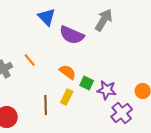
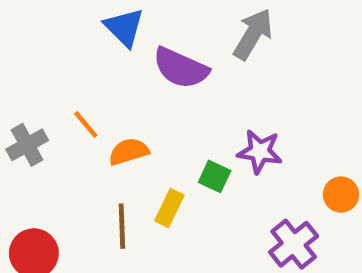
orange semicircle: (68, 72) -> (129, 152), moved, turned -54
purple star: (107, 90) -> (260, 152), moved

